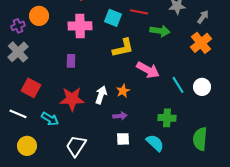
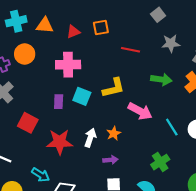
cyan square: (113, 18) -> (82, 96), moved
green arrow: (160, 31) -> (161, 79), moved
red square: (31, 88) -> (28, 123), moved
green cross: (167, 118) -> (160, 162), turned -36
cyan arrow: (50, 119) -> (41, 175), moved

